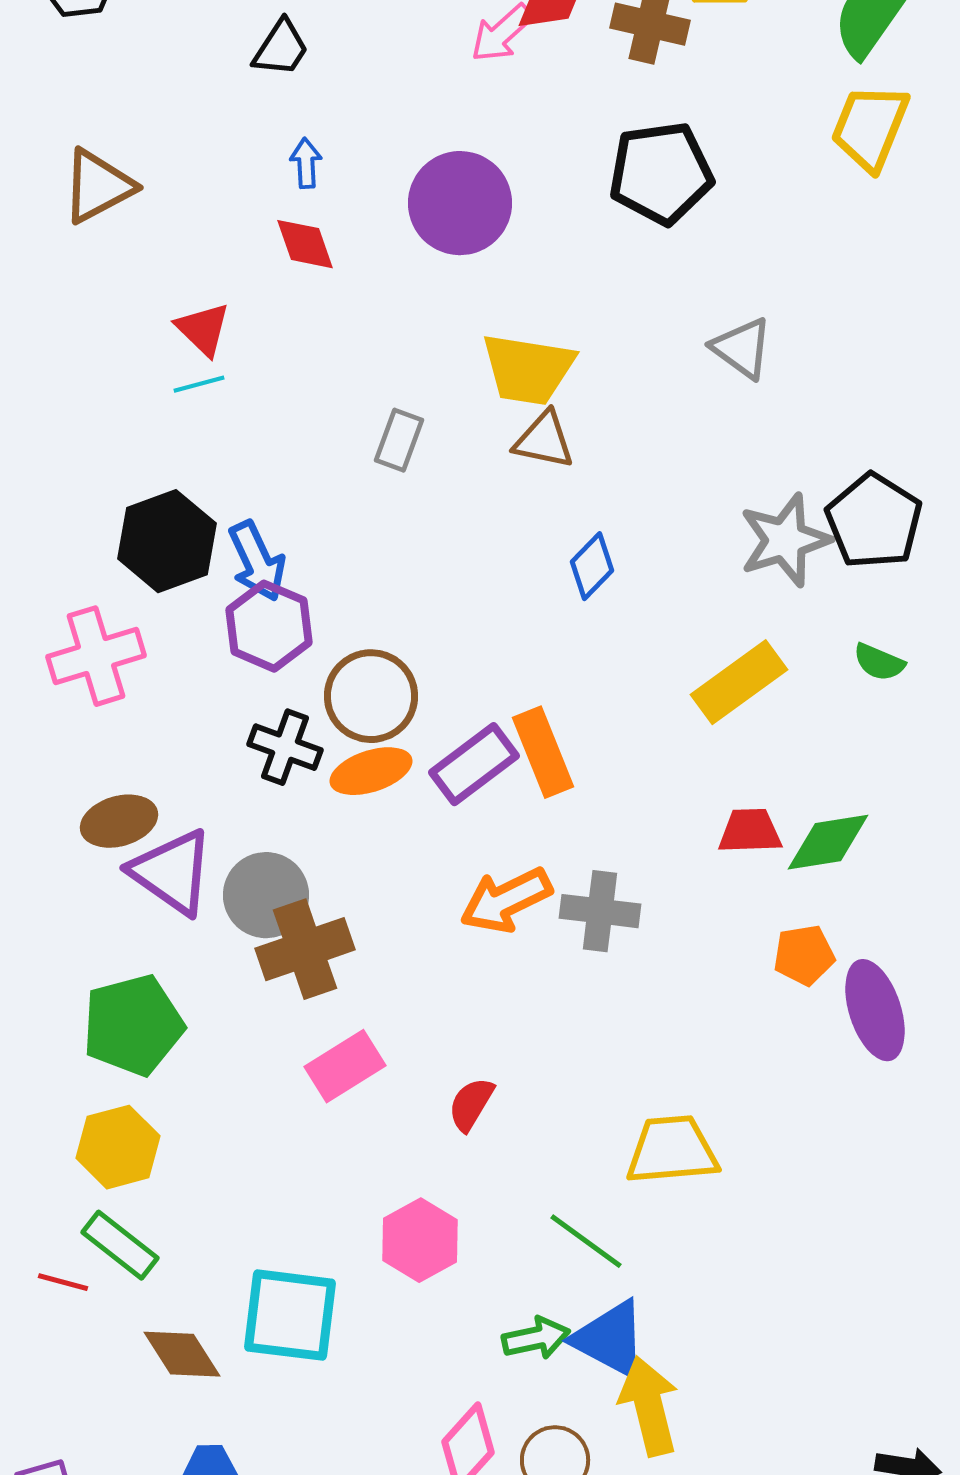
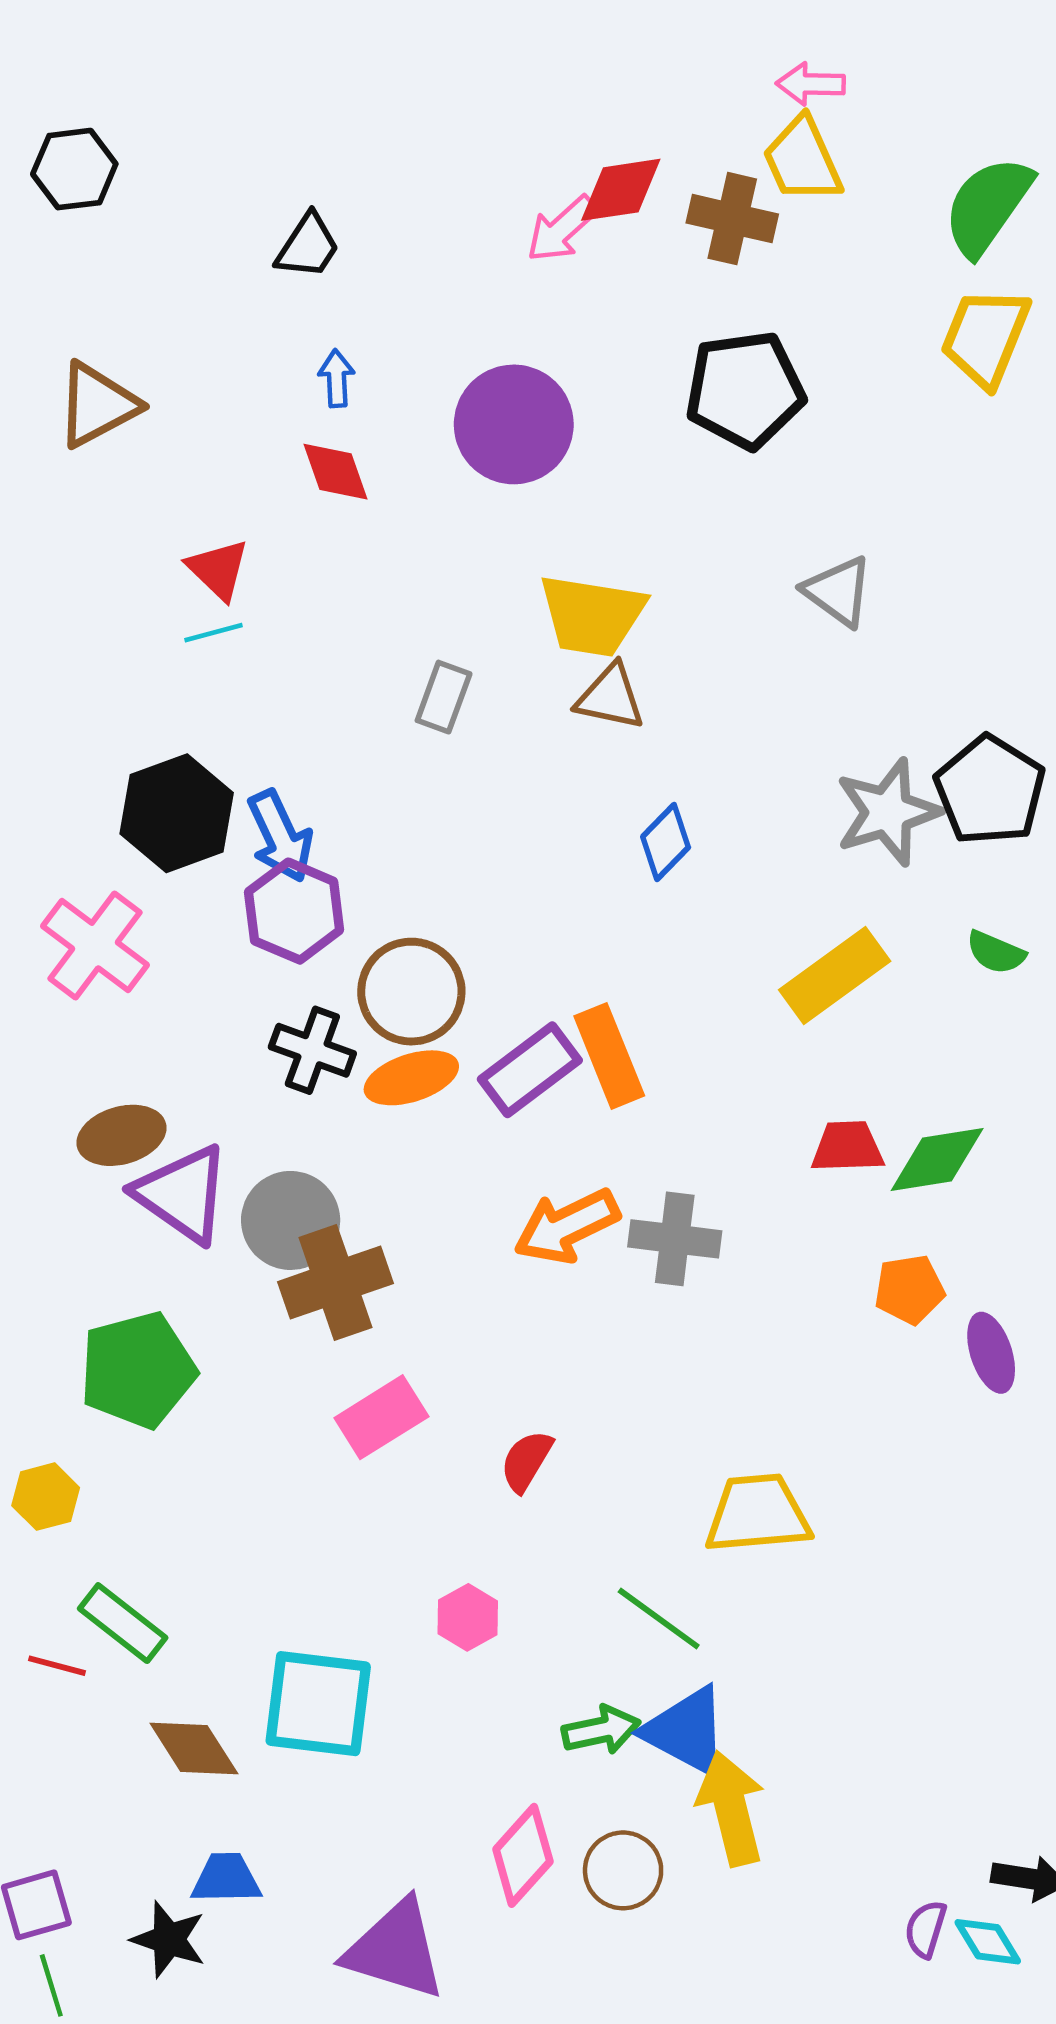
pink cross: (96, 656) -> (95, 946), turned -36
purple ellipse: (875, 1010) -> (991, 1353), size x0.7
yellow hexagon: (118, 1147) -> (46, 1497), moved, size x0.7
pink hexagon: (420, 1240) -> (468, 1617), size x0.7

